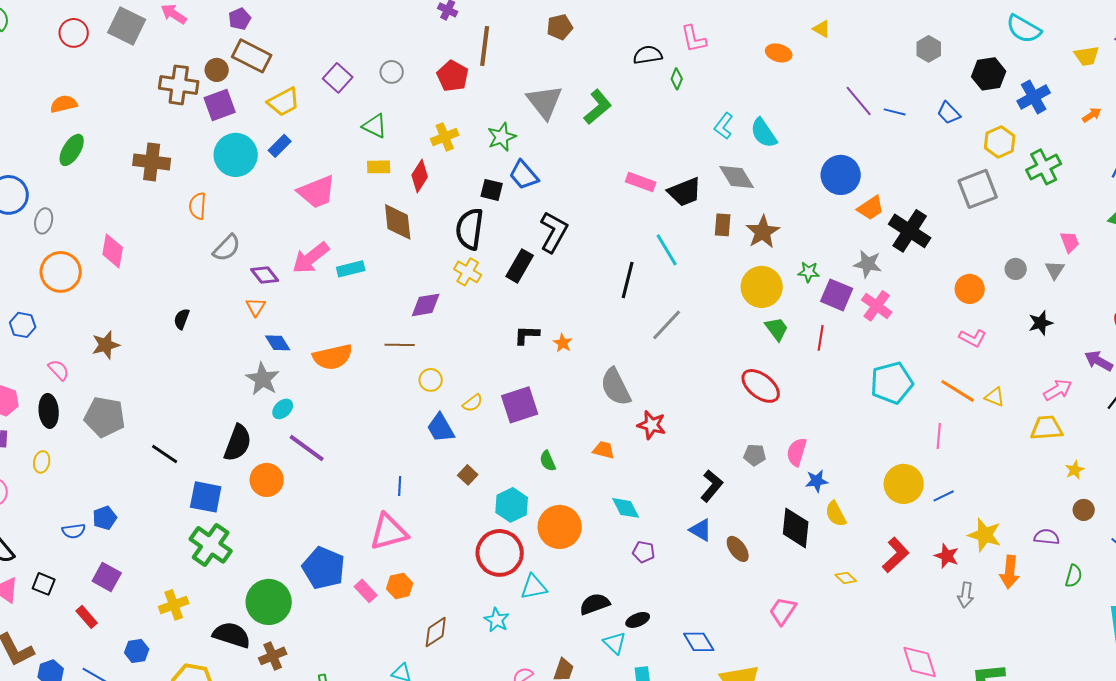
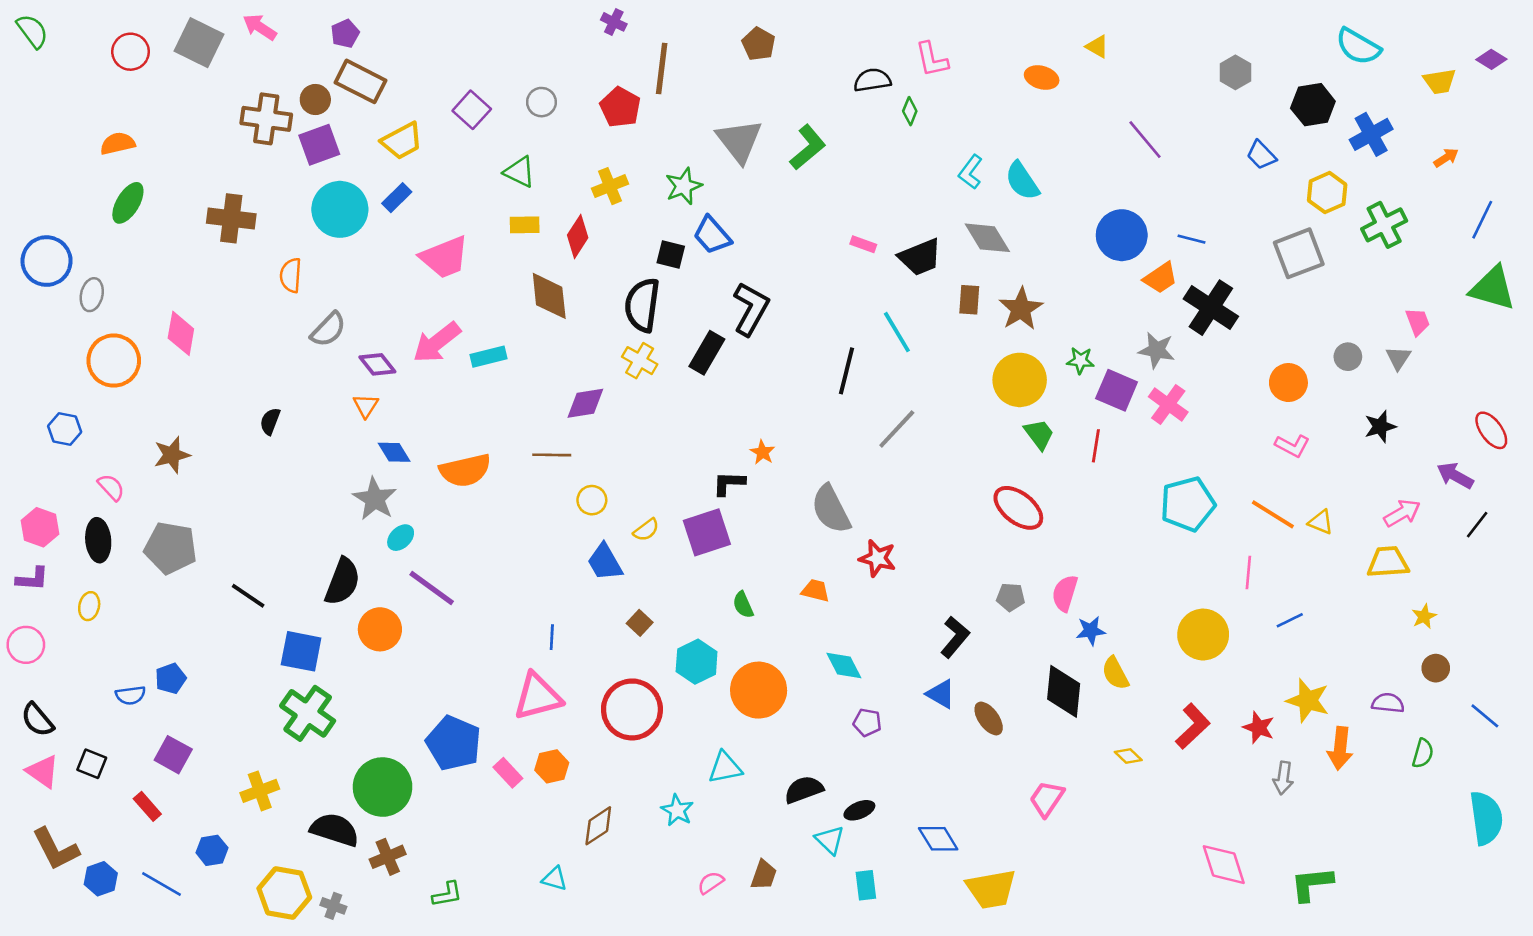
brown pentagon: (560, 27) -> (759, 44), turned -30
blue line: (895, 112) -> (1191, 239), moved
pink rectangle: (641, 182) -> (863, 244), size x0.7
black L-shape: (527, 335) -> (729, 483), moved
blue line: (944, 496) -> (1290, 620), moved
red circle: (500, 553) -> (632, 709), moved

